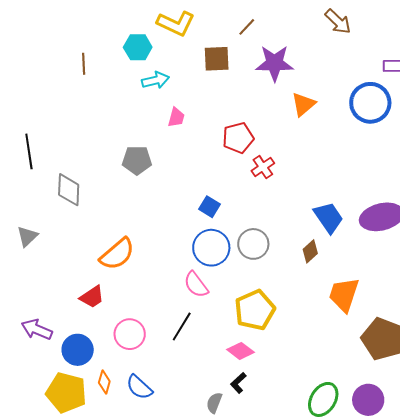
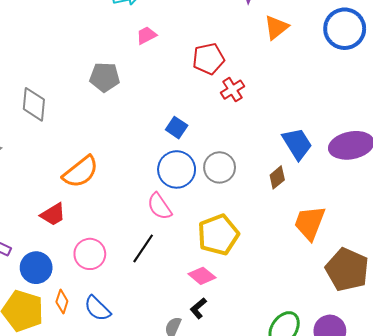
pink trapezoid: (176, 117) -> (146, 35), turned -135

